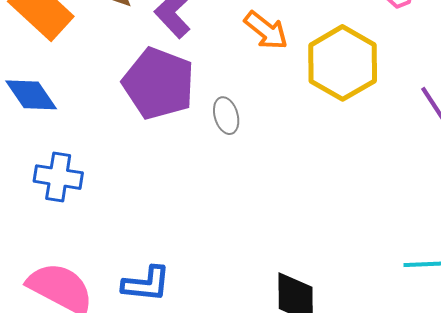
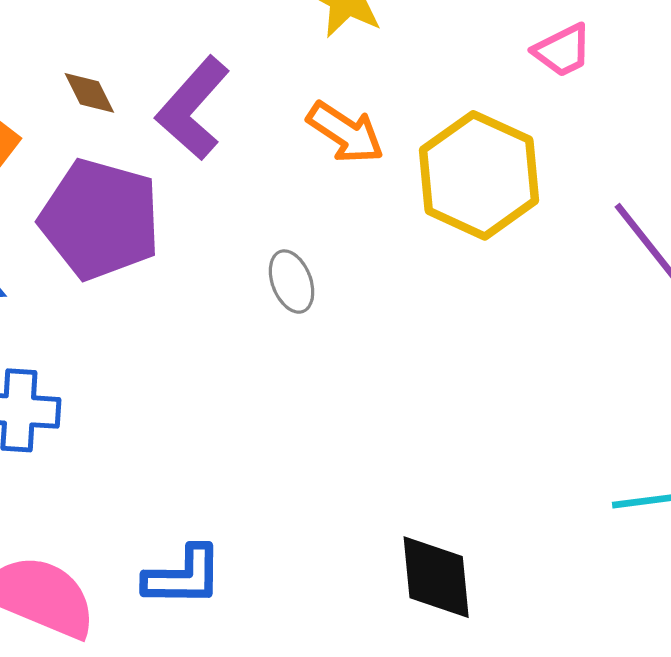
purple pentagon: (159, 83) -> (100, 219), moved

